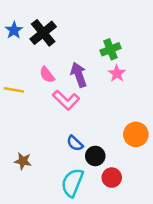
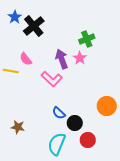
blue star: (14, 30) -> (15, 17), moved
pink star: (117, 73) -> (80, 58), moved
pink semicircle: (47, 75) -> (26, 59), moved

